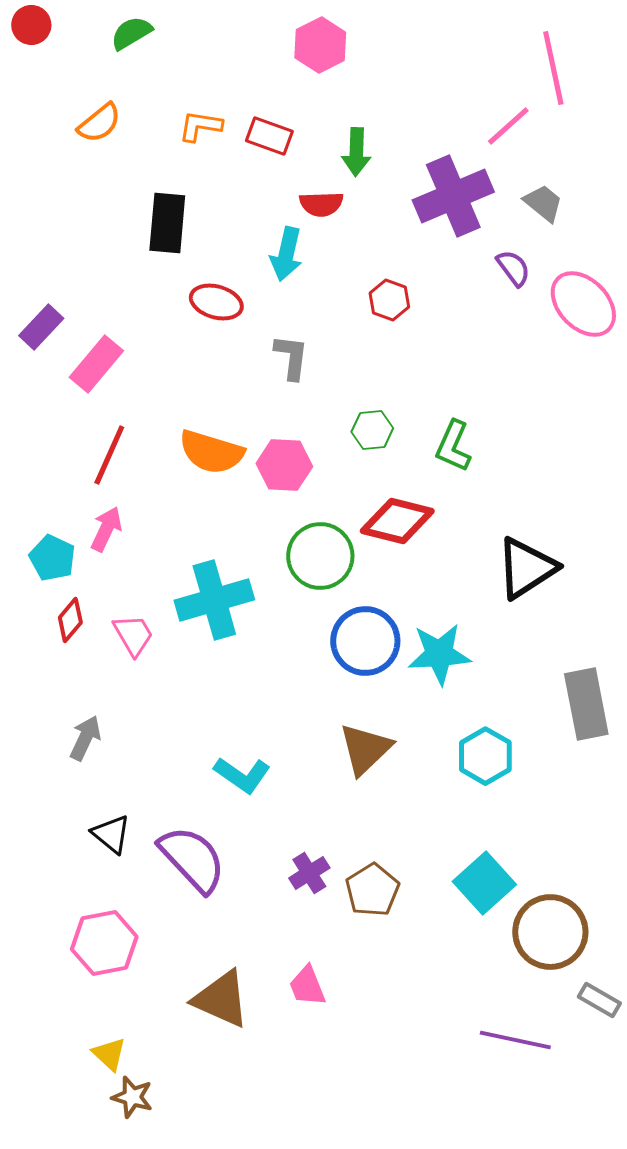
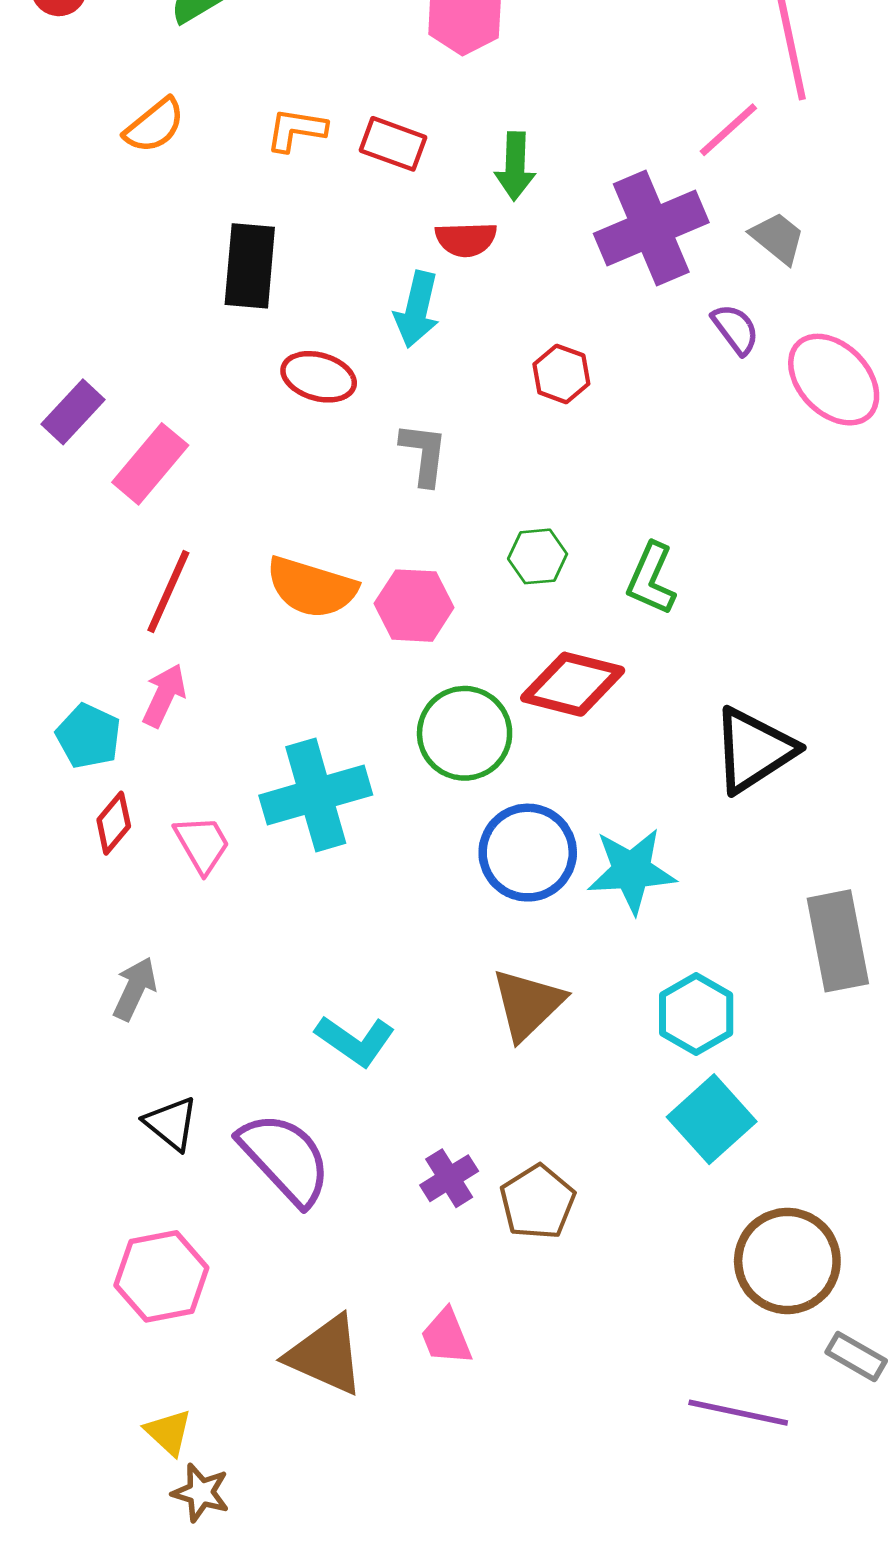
cyan square: (484, 883) -> (712, 1119), moved

